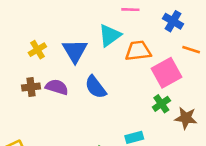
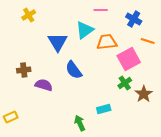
yellow cross: (37, 50) -> (29, 15), moved
purple semicircle: (57, 87) -> (44, 85), moved
brown star: (186, 118) -> (144, 94), turned 30

